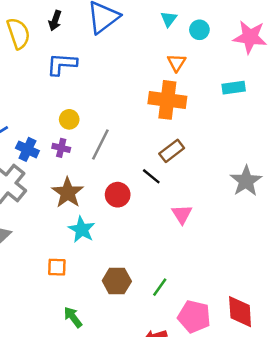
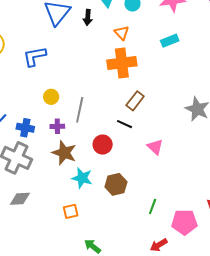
black arrow: (55, 21) -> (88, 17), moved
purple cross: (61, 148) -> (57, 126), moved
brown hexagon: (117, 281) -> (116, 184), moved

